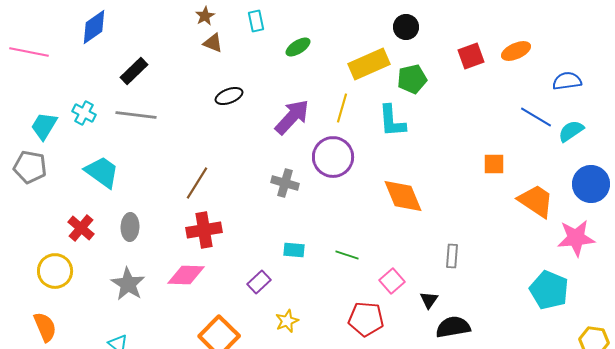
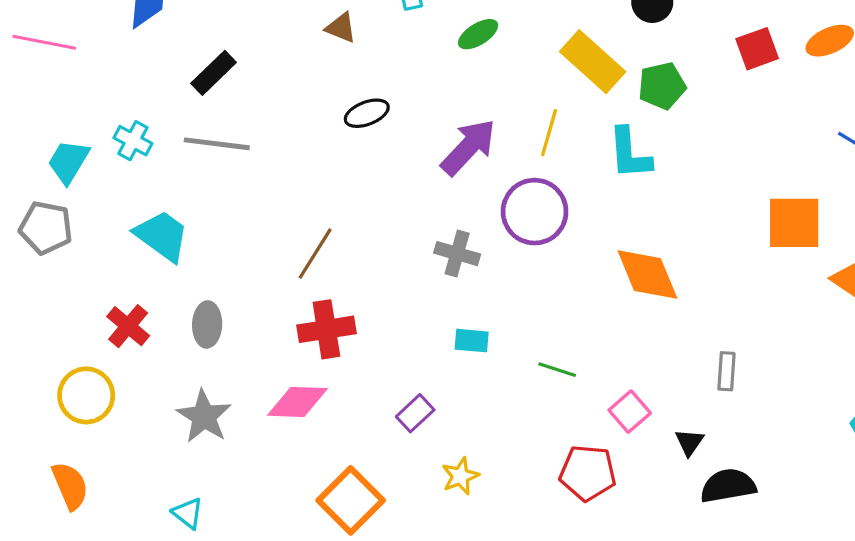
yellow rectangle: (369, 64) -> (593, 62), turned 66
orange square: (494, 164) -> (794, 223), size x1.6
cyan rectangle: (294, 250) -> (472, 341), moved

